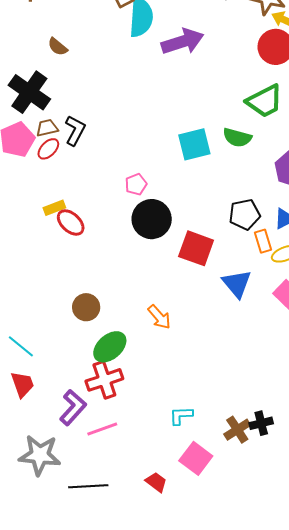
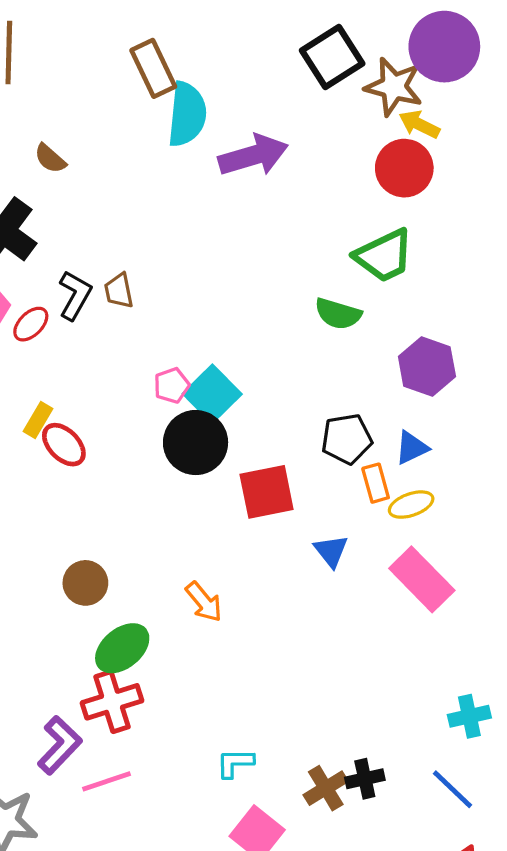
brown trapezoid: (47, 128) -> (119, 291), moved, turned -90
cyan square: (194, 144) -> (212, 394), moved, turned -32
yellow rectangle: (54, 208) -> (38, 420), turned -40
red square: (196, 248) -> (267, 492), turned -33
blue triangle: (237, 284) -> (331, 551), size x0.7

